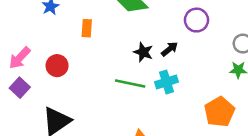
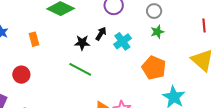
cyan cross: (166, 82) -> (122, 41), moved
green line: (130, 83) -> (80, 69), turned 35

